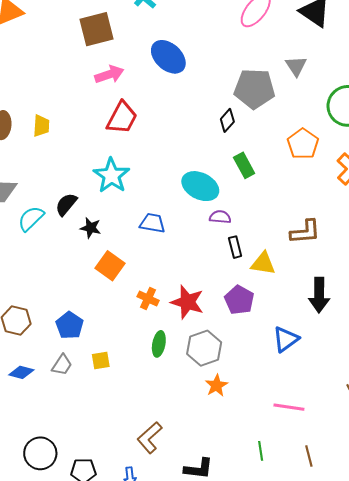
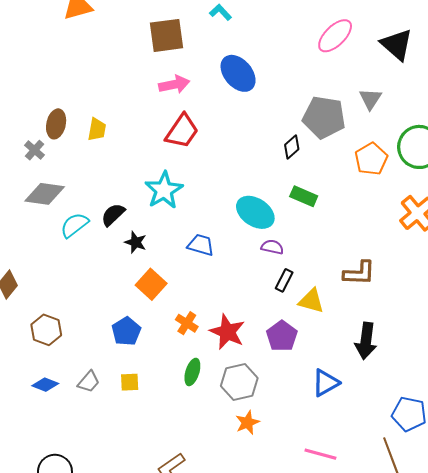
orange pentagon: (303, 144) -> (371, 159), moved
green rectangle: (244, 165) -> (304, 196), turned -45
black rectangle: (235, 247) -> (284, 280), turned 35
blue pentagon: (70, 325) -> (126, 331), moved

